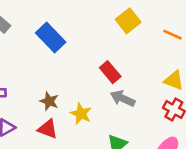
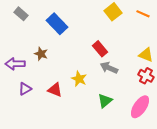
orange line: (173, 35) -> (143, 14), moved
brown star: (49, 101) -> (41, 54), moved

